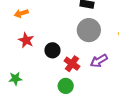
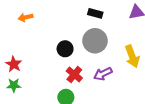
red star: (26, 40) -> (14, 64), moved
black circle: (52, 50) -> (65, 49), moved

